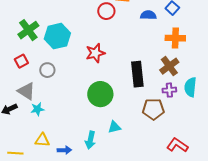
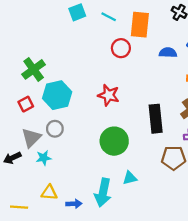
cyan hexagon: (57, 36) -> (57, 95), moved
red star: (95, 53) -> (109, 95), turned 30
gray circle: (47, 70) -> (55, 129), moved
gray triangle: (26, 91) -> (31, 138), turned 42
cyan arrow: (90, 140) -> (103, 193), size x1.4

